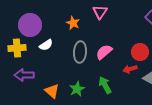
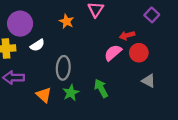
gray ellipse: (80, 52) -> (63, 68), moved
pink semicircle: (104, 52) -> (113, 53), moved
red arrow: (130, 69) -> (127, 35), moved

